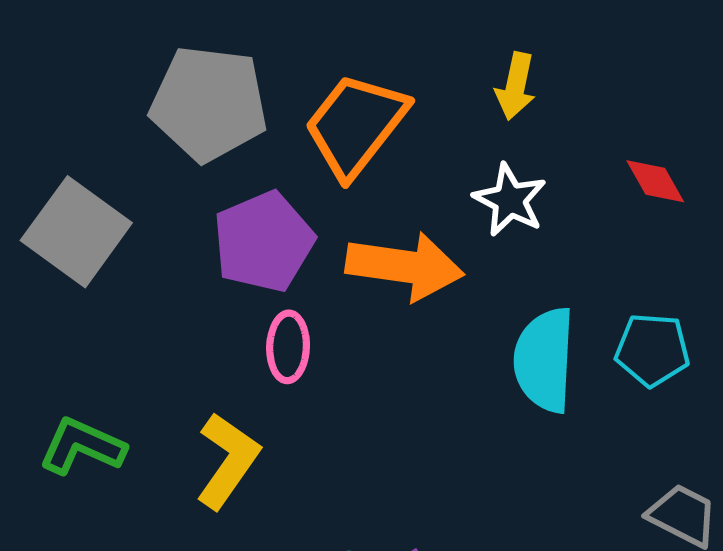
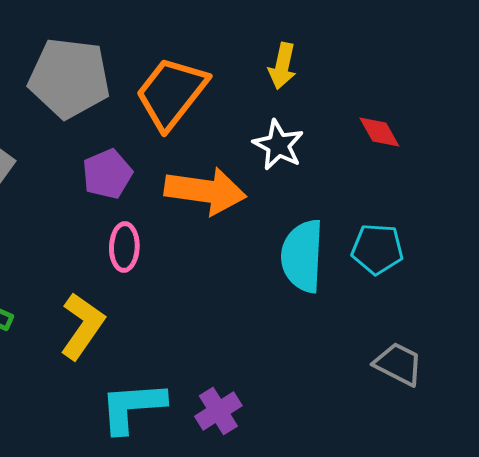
purple pentagon: (264, 242) -> (107, 174), size x0.7

